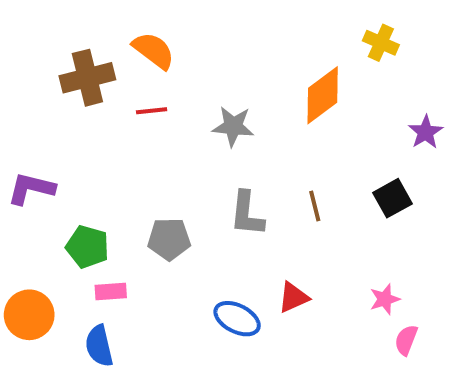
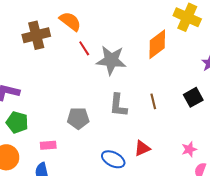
yellow cross: (381, 43) -> (187, 17), size x1.5
red line: (152, 111) -> (84, 48), moved, turned 63
gray star: (233, 126) -> (111, 60), size x1.4
green pentagon: (87, 247) -> (17, 122), moved

